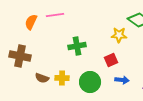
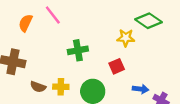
pink line: (55, 15) -> (53, 15), turned 60
blue arrow: (122, 80) -> (141, 89), moved

